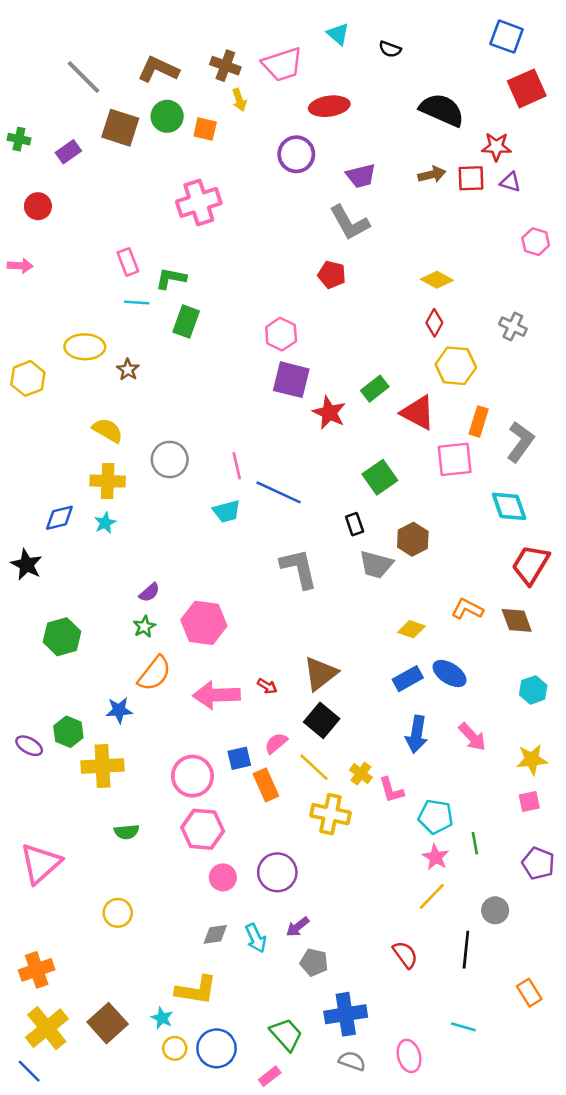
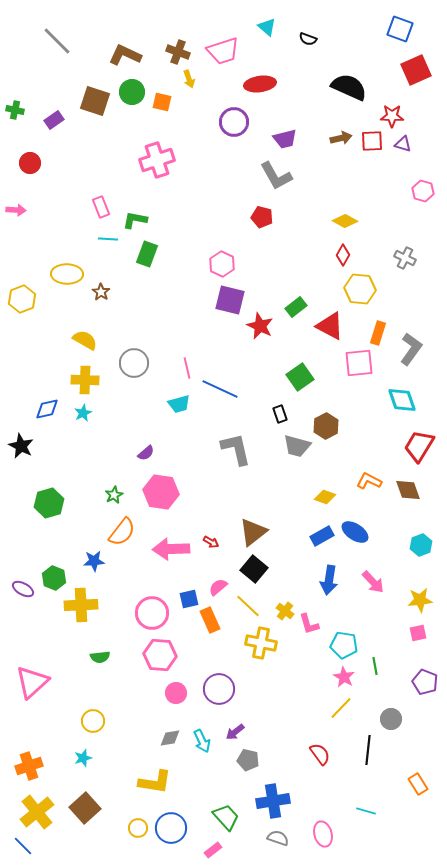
gray line: (84, 77) -> (57, 41), moved
purple semicircle: (149, 592) -> (146, 453), moved
cyan star: (162, 1018) -> (83, 758), moved, turned 30

